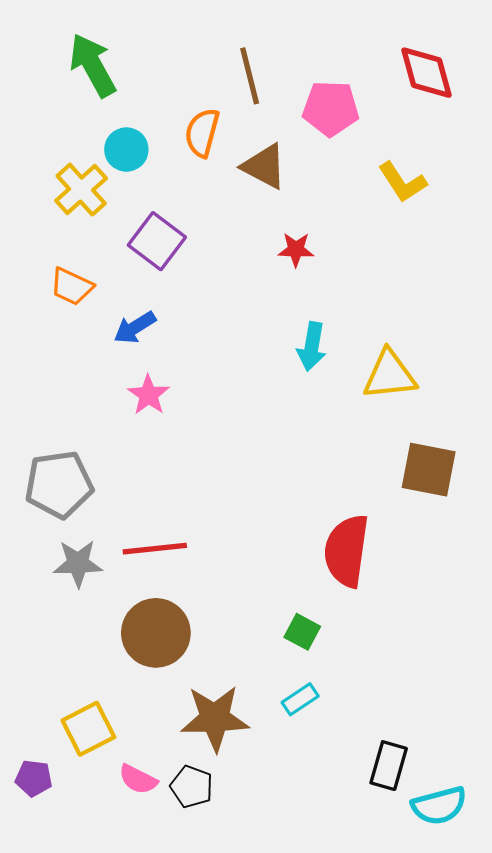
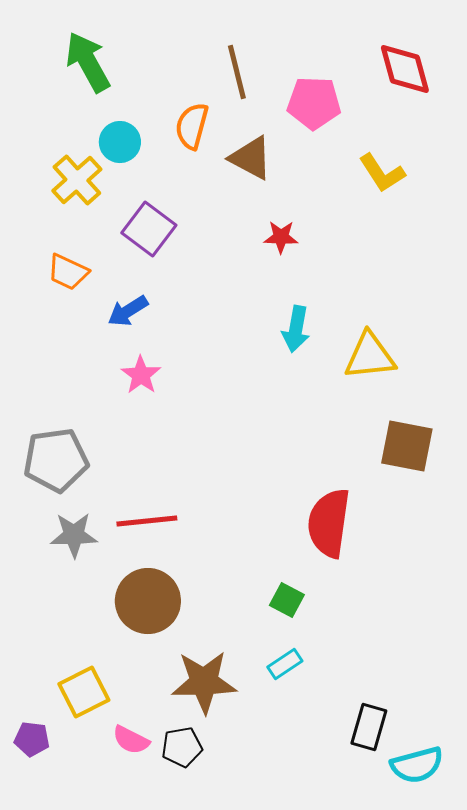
black pentagon: (192, 787) -> (182, 747), turned -30

